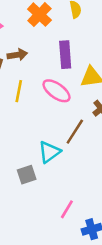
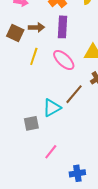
purple rectangle: (65, 55) -> (62, 27), moved
pink line: (67, 209) -> (51, 152), moved

